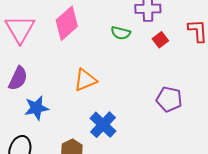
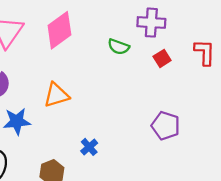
orange triangle: (85, 80) -> (56, 95), moved
blue cross: (103, 125) -> (89, 147), size x0.6

